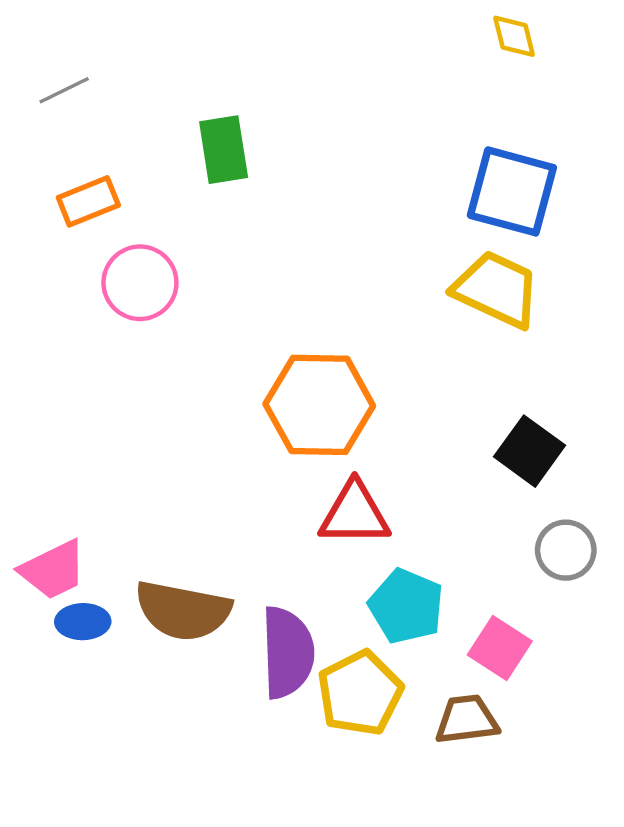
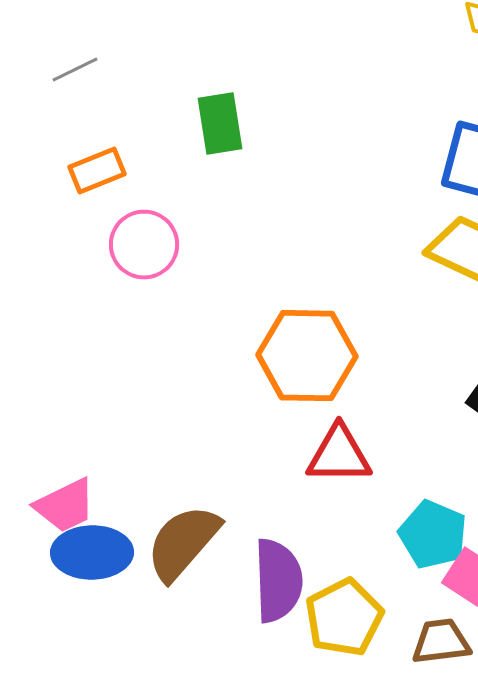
cyan pentagon: (406, 606) -> (433, 535), moved
brown semicircle: (183, 611) -> (183, 543), turned 120
blue ellipse: (83, 622) -> (92, 553), size x1.6

